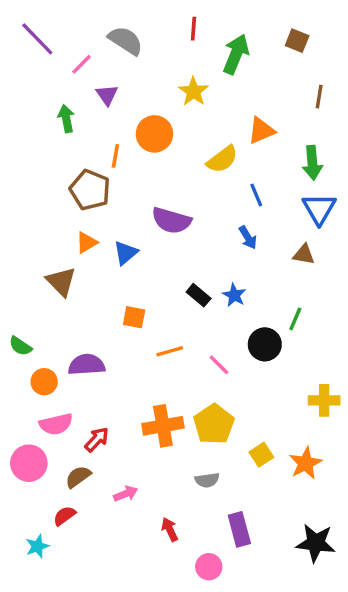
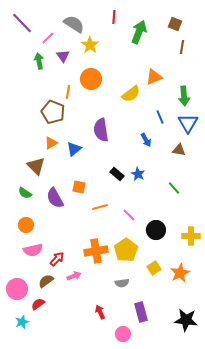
yellow star: (193, 91) -> (90, 45), moved
brown line: (319, 97) -> (182, 47), moved
green arrow: (66, 119) -> (39, 61), moved
blue line: (256, 195) -> (160, 117), moved
purple semicircle: (171, 220) -> (101, 130), turned 65
green line: (295, 319) -> (174, 188), turned -64
black circle: (265, 344) -> (156, 230), moved
green semicircle: (20, 346) -> (25, 193), moved
purple semicircle: (87, 365) -> (55, 198), moved, turned -115
pink circle: (29, 463) -> (17, 289), moved
pink arrow: (126, 494) -> (74, 276), moved

